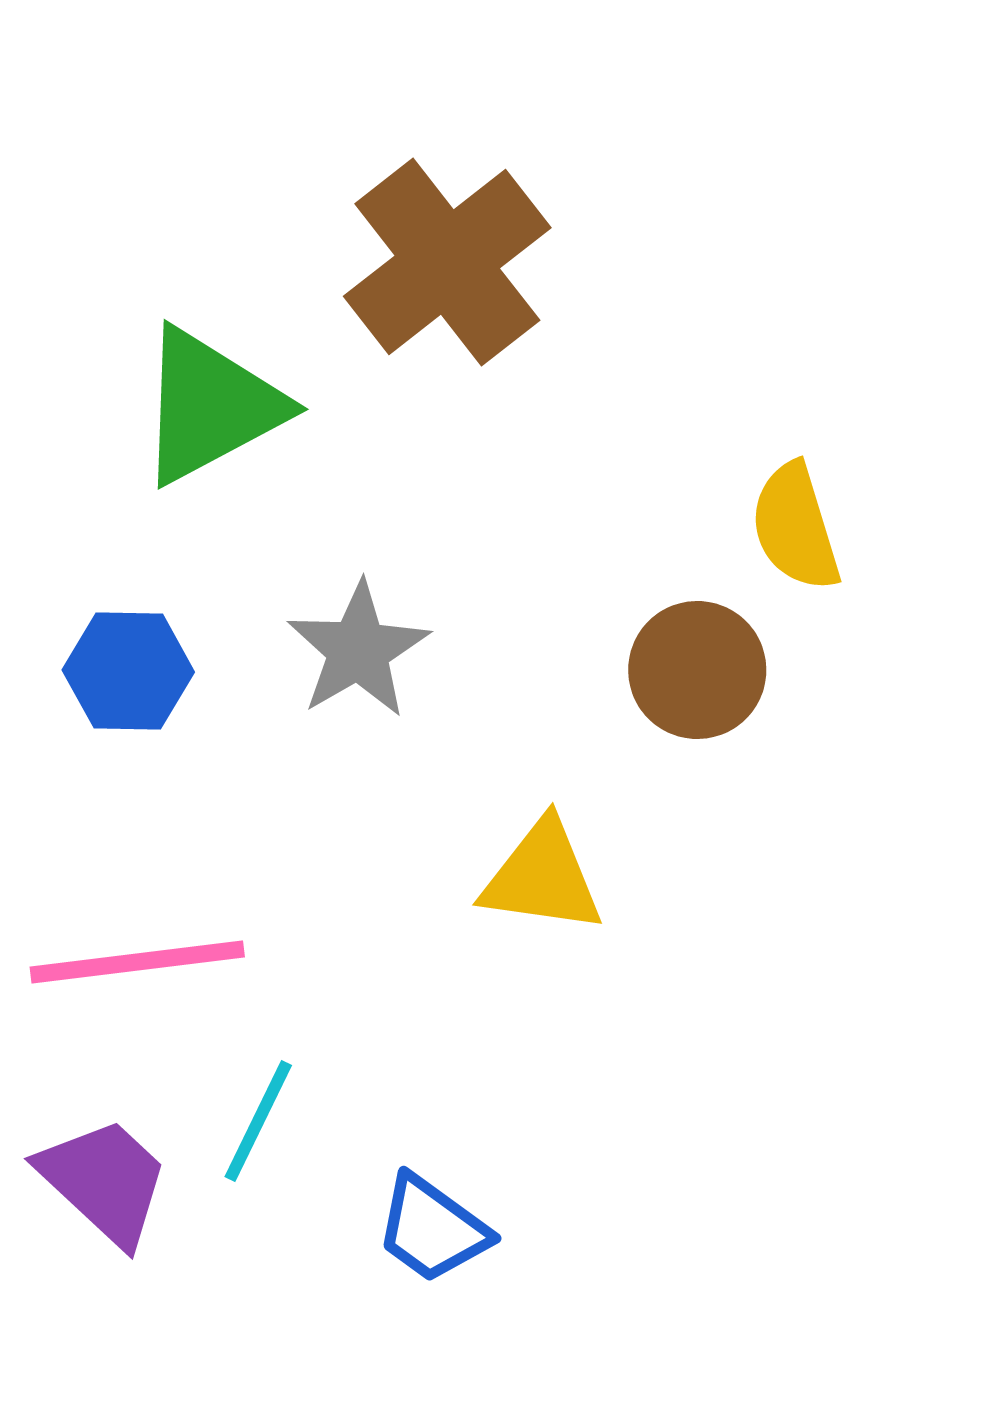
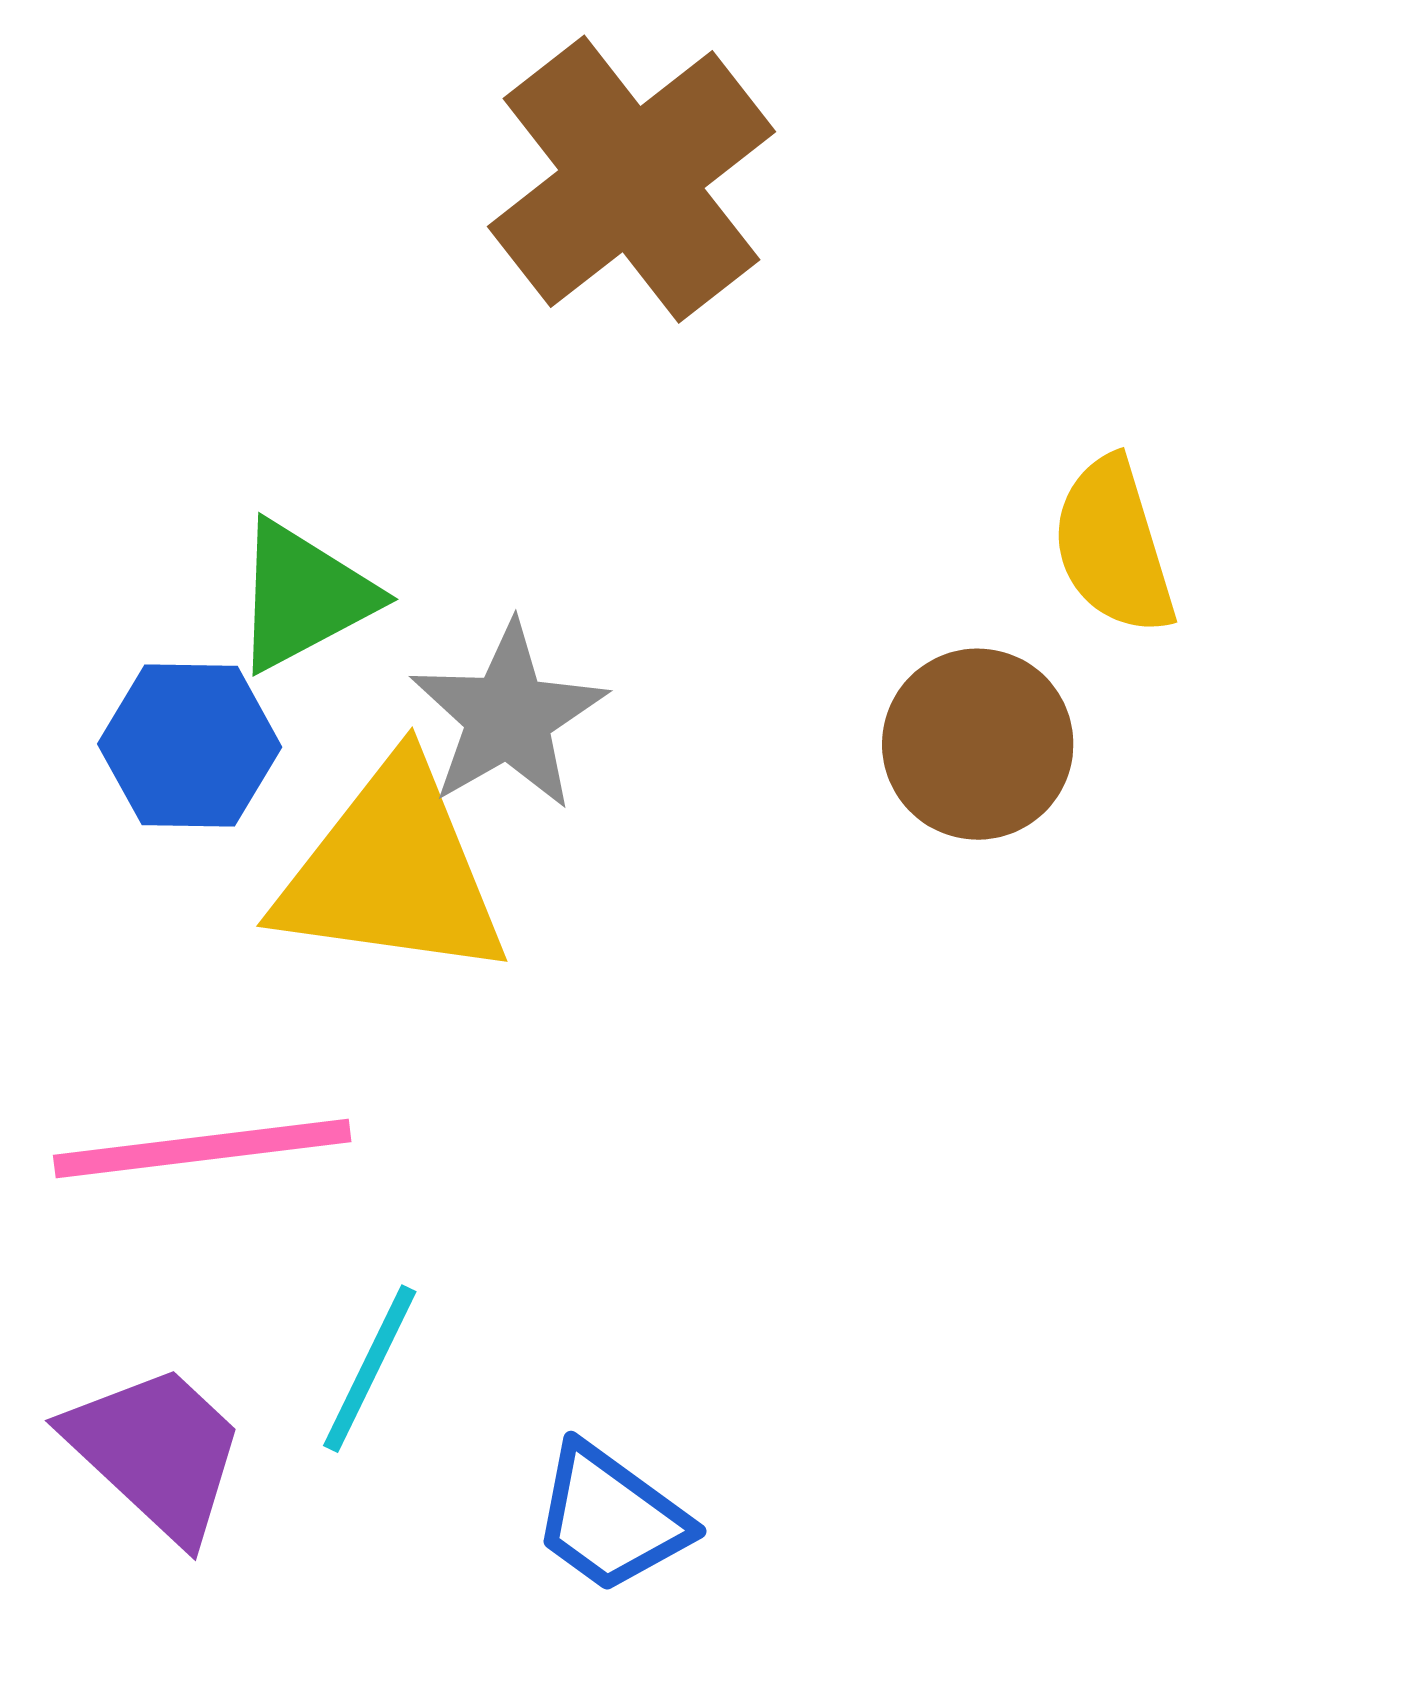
green triangle: (210, 406) -> (303, 596), moved, size x0.7
yellow triangle: (542, 877) -> (392, 872), moved, size x1.4

